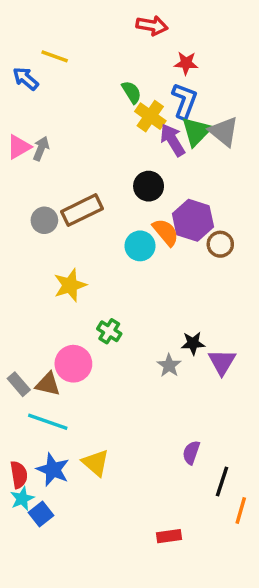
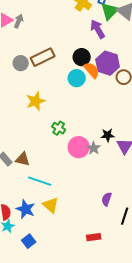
purple arrow: (172, 140) -> (98, 29), moved
black circle: (149, 186) -> (82, 57), moved
pink circle: (73, 364) -> (79, 147), moved
cyan line: (48, 422) -> (40, 181), moved
blue square: (41, 514) -> (29, 241), moved
red rectangle: (169, 536) -> (94, 237), moved

